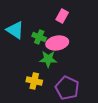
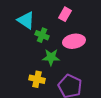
cyan triangle: (15, 30) -> (26, 20), moved
pink ellipse: (57, 43) -> (74, 41), moved

